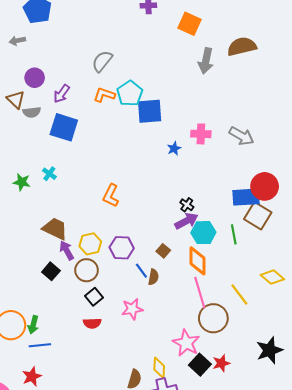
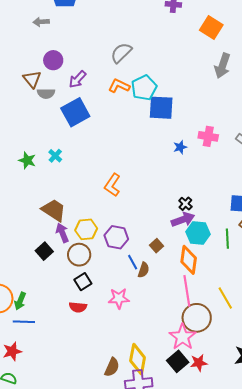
blue square: (64, 127) -> (75, 112), turned 36
pink star: (186, 343) -> (183, 337), moved
yellow diamond: (159, 368) -> (138, 359), size x1.4

